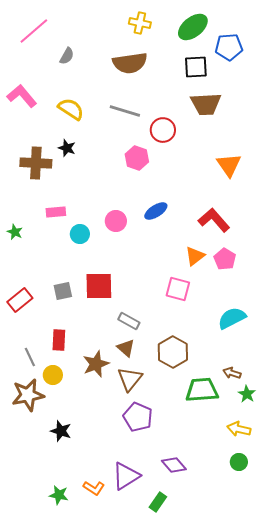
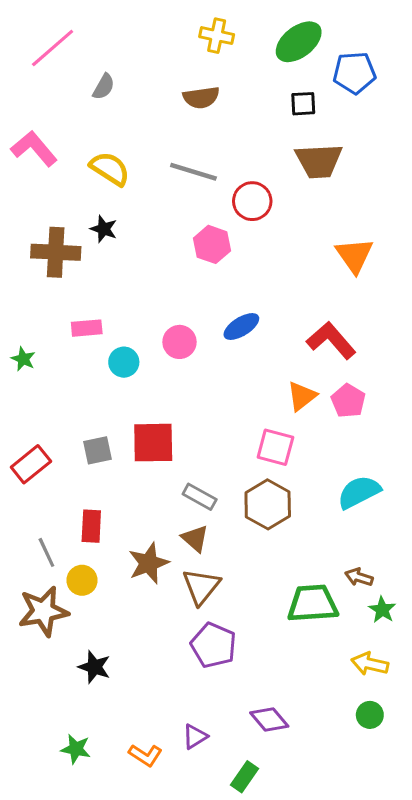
brown semicircle: (130, 63) -> (201, 97), size x0.7
black square: (196, 67) -> (303, 104), size x0.7
brown hexagon: (173, 352) -> (268, 504), moved
purple triangle: (126, 476) -> (195, 737), size x0.6
green star: (59, 495) -> (76, 749), moved

